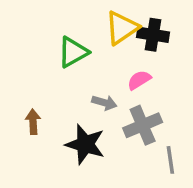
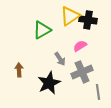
gray arrow: (104, 103) -> (60, 59), turned 40
black star: (85, 144) -> (49, 83), turned 30

